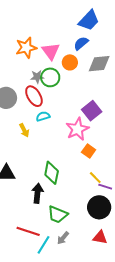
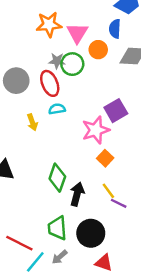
blue semicircle: (81, 43) -> (115, 29), turned -56
black arrow: (37, 193) -> (77, 194), moved
black circle: (99, 207) -> (91, 233), moved
green trapezoid: (58, 214) -> (57, 228), turned 55

